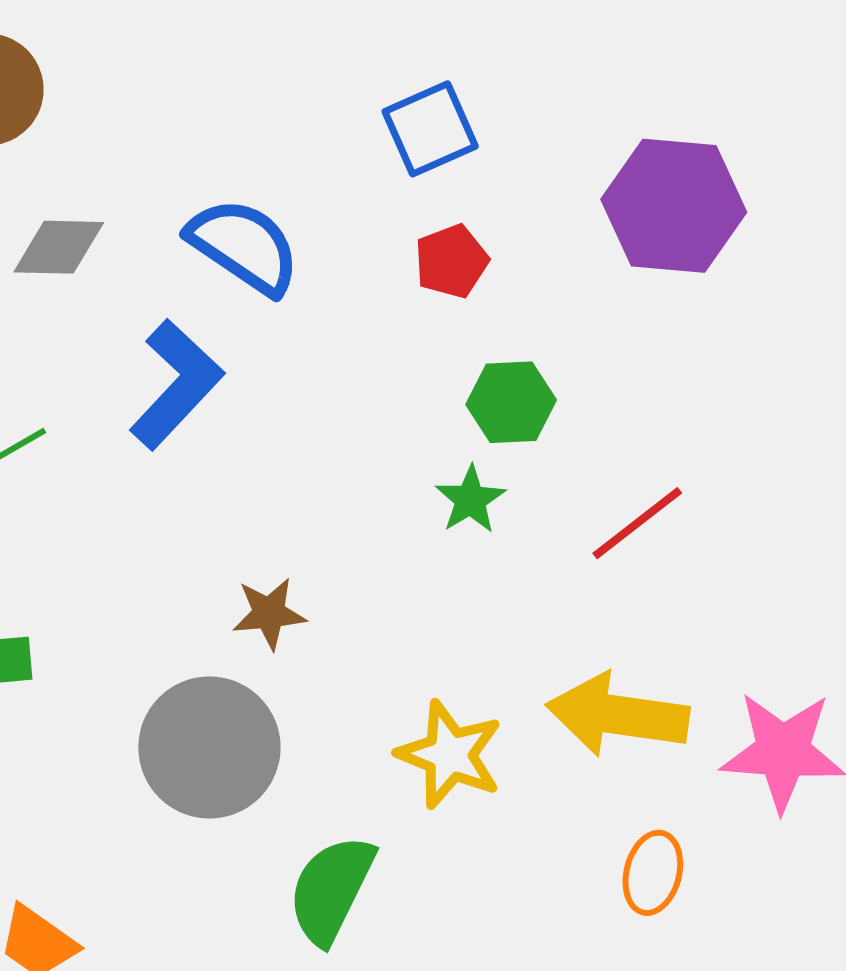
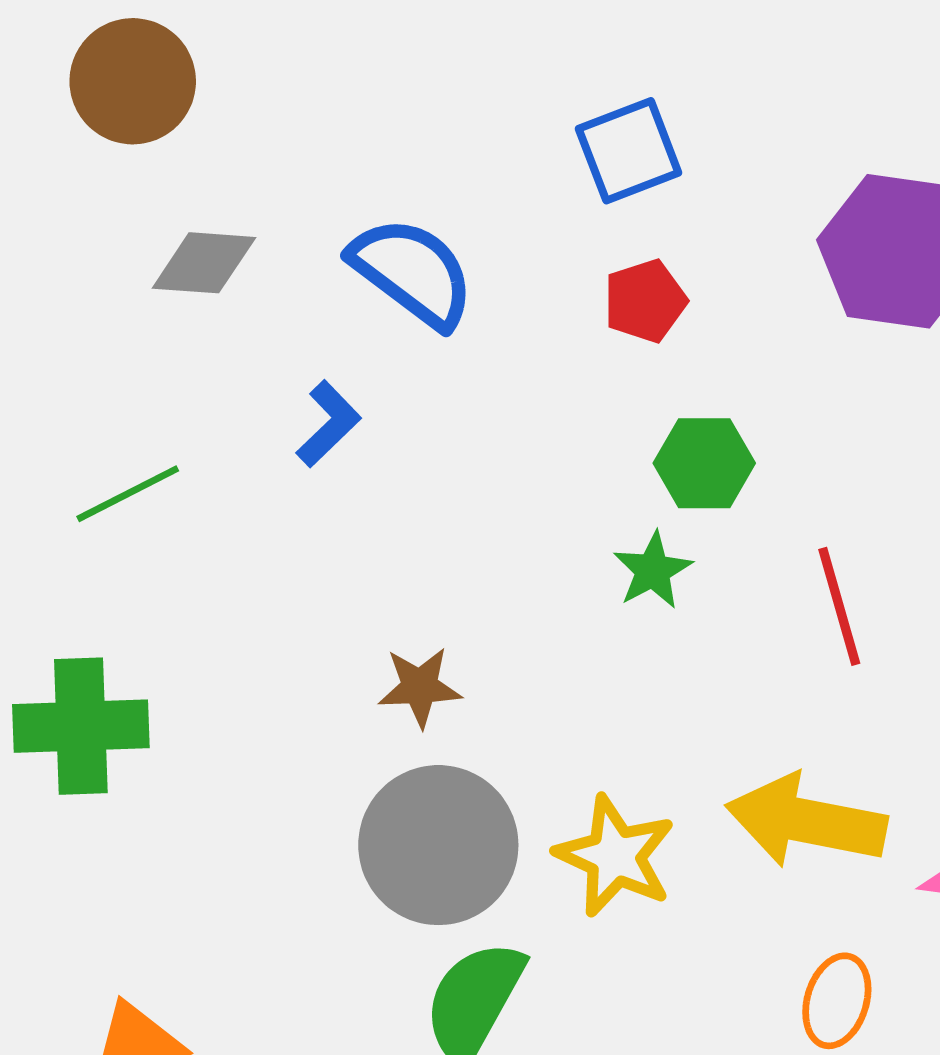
blue L-shape: (176, 384) -> (328, 424), size x0.6
red line: (637, 523) -> (839, 606), turned -71
gray circle: (209, 747) -> (438, 845), moved

